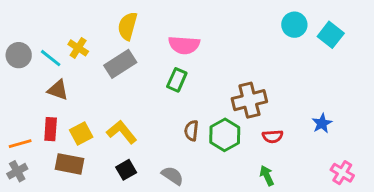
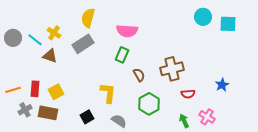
cyan square: (331, 35) -> (228, 24), turned -36
brown triangle: (58, 90) -> (50, 56), moved
brown semicircle: (191, 131) -> (139, 75), moved, turned 144
yellow L-shape: (122, 132) -> (108, 93), moved, turned 45
green hexagon: (225, 135) -> (149, 104), moved
orange line: (20, 144) -> (13, 90), moved
gray cross: (17, 171) -> (25, 110), moved
pink cross: (342, 173) -> (207, 117), moved

